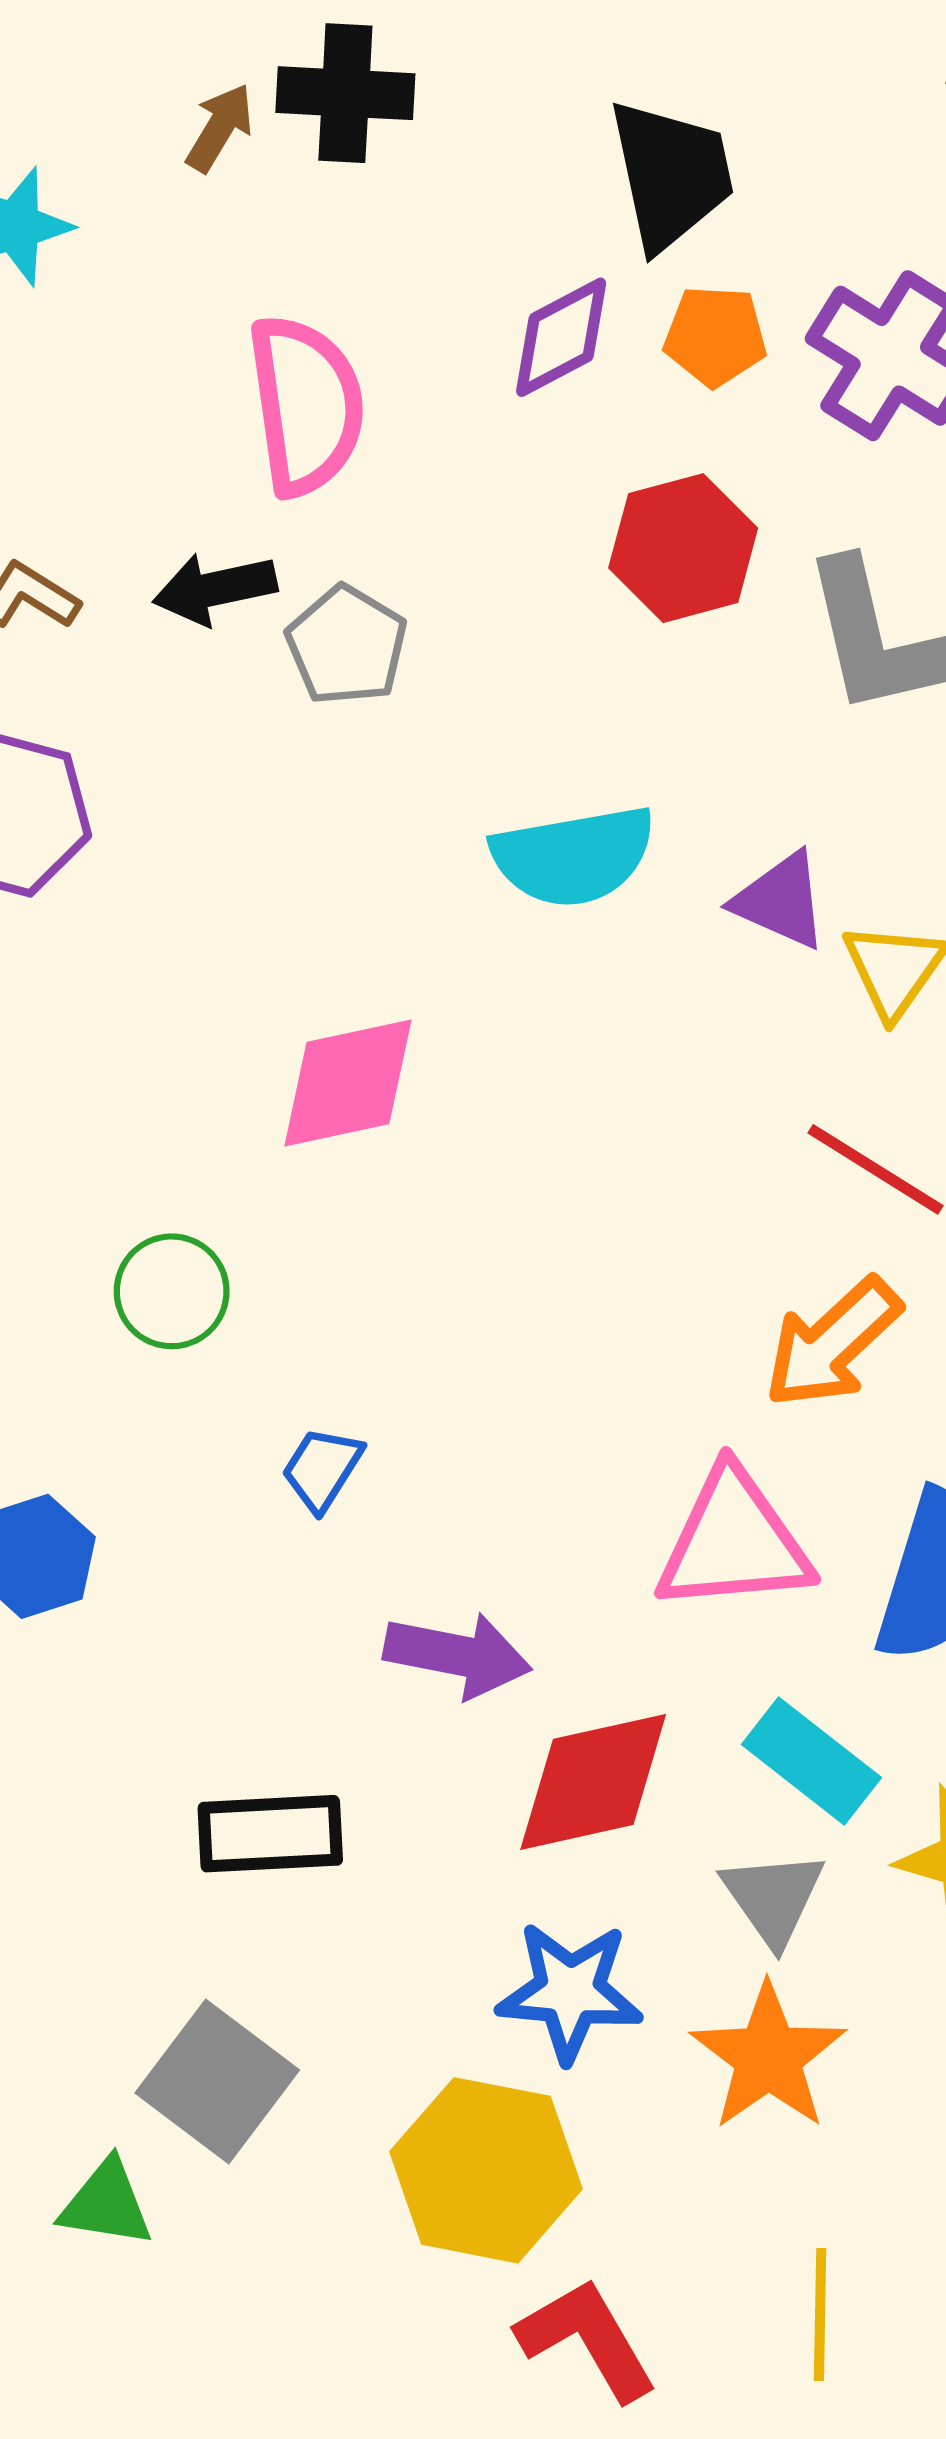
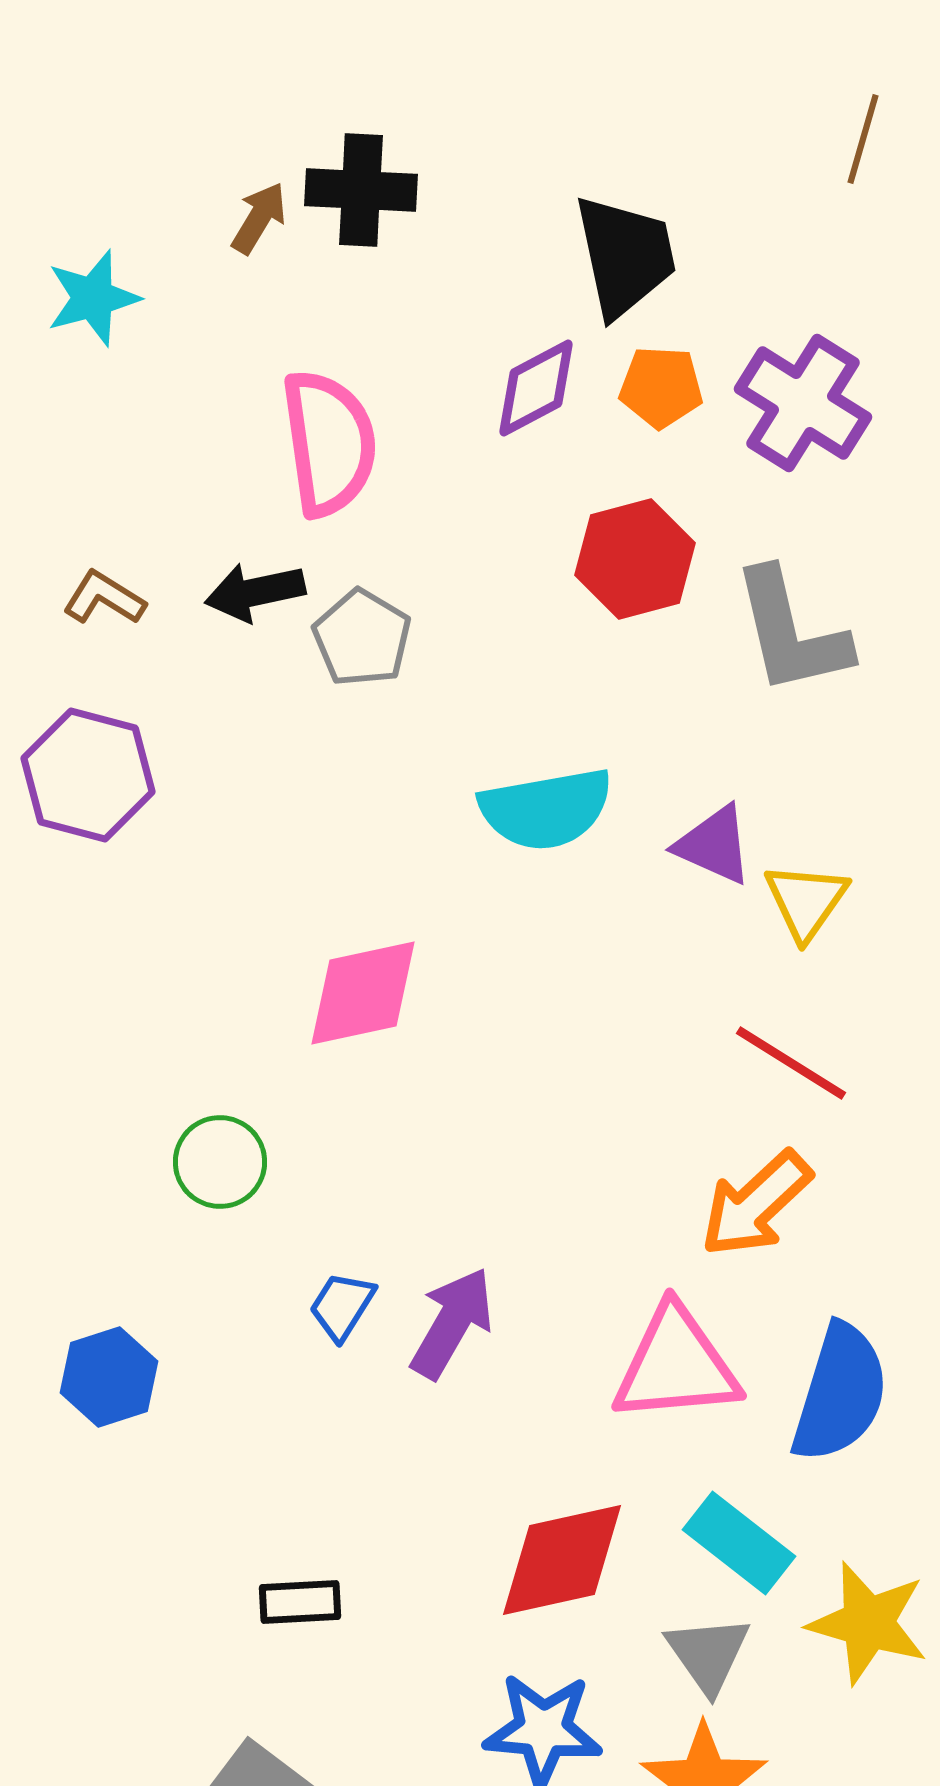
purple arrow: (458, 1655) -> (452, 1323), moved, turned -71
black rectangle: (270, 1834) -> (300, 1602), size x0.7

